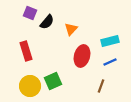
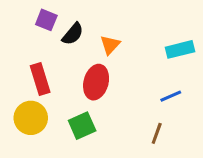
cyan rectangle: (110, 41) -> (180, 49), moved
red ellipse: (82, 56) -> (96, 82), moved
yellow circle: (30, 86) -> (31, 118), moved

